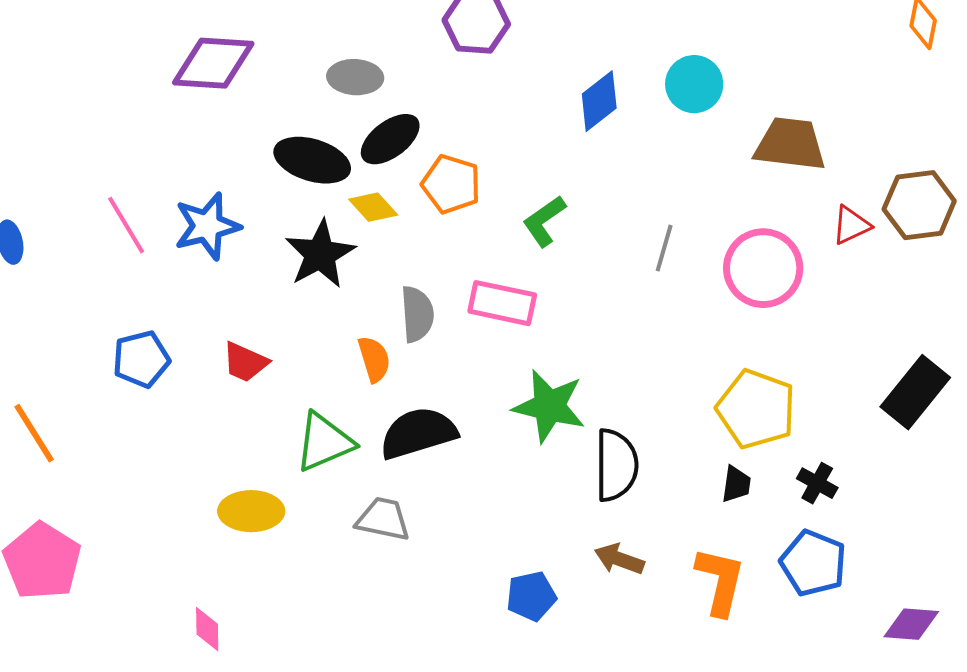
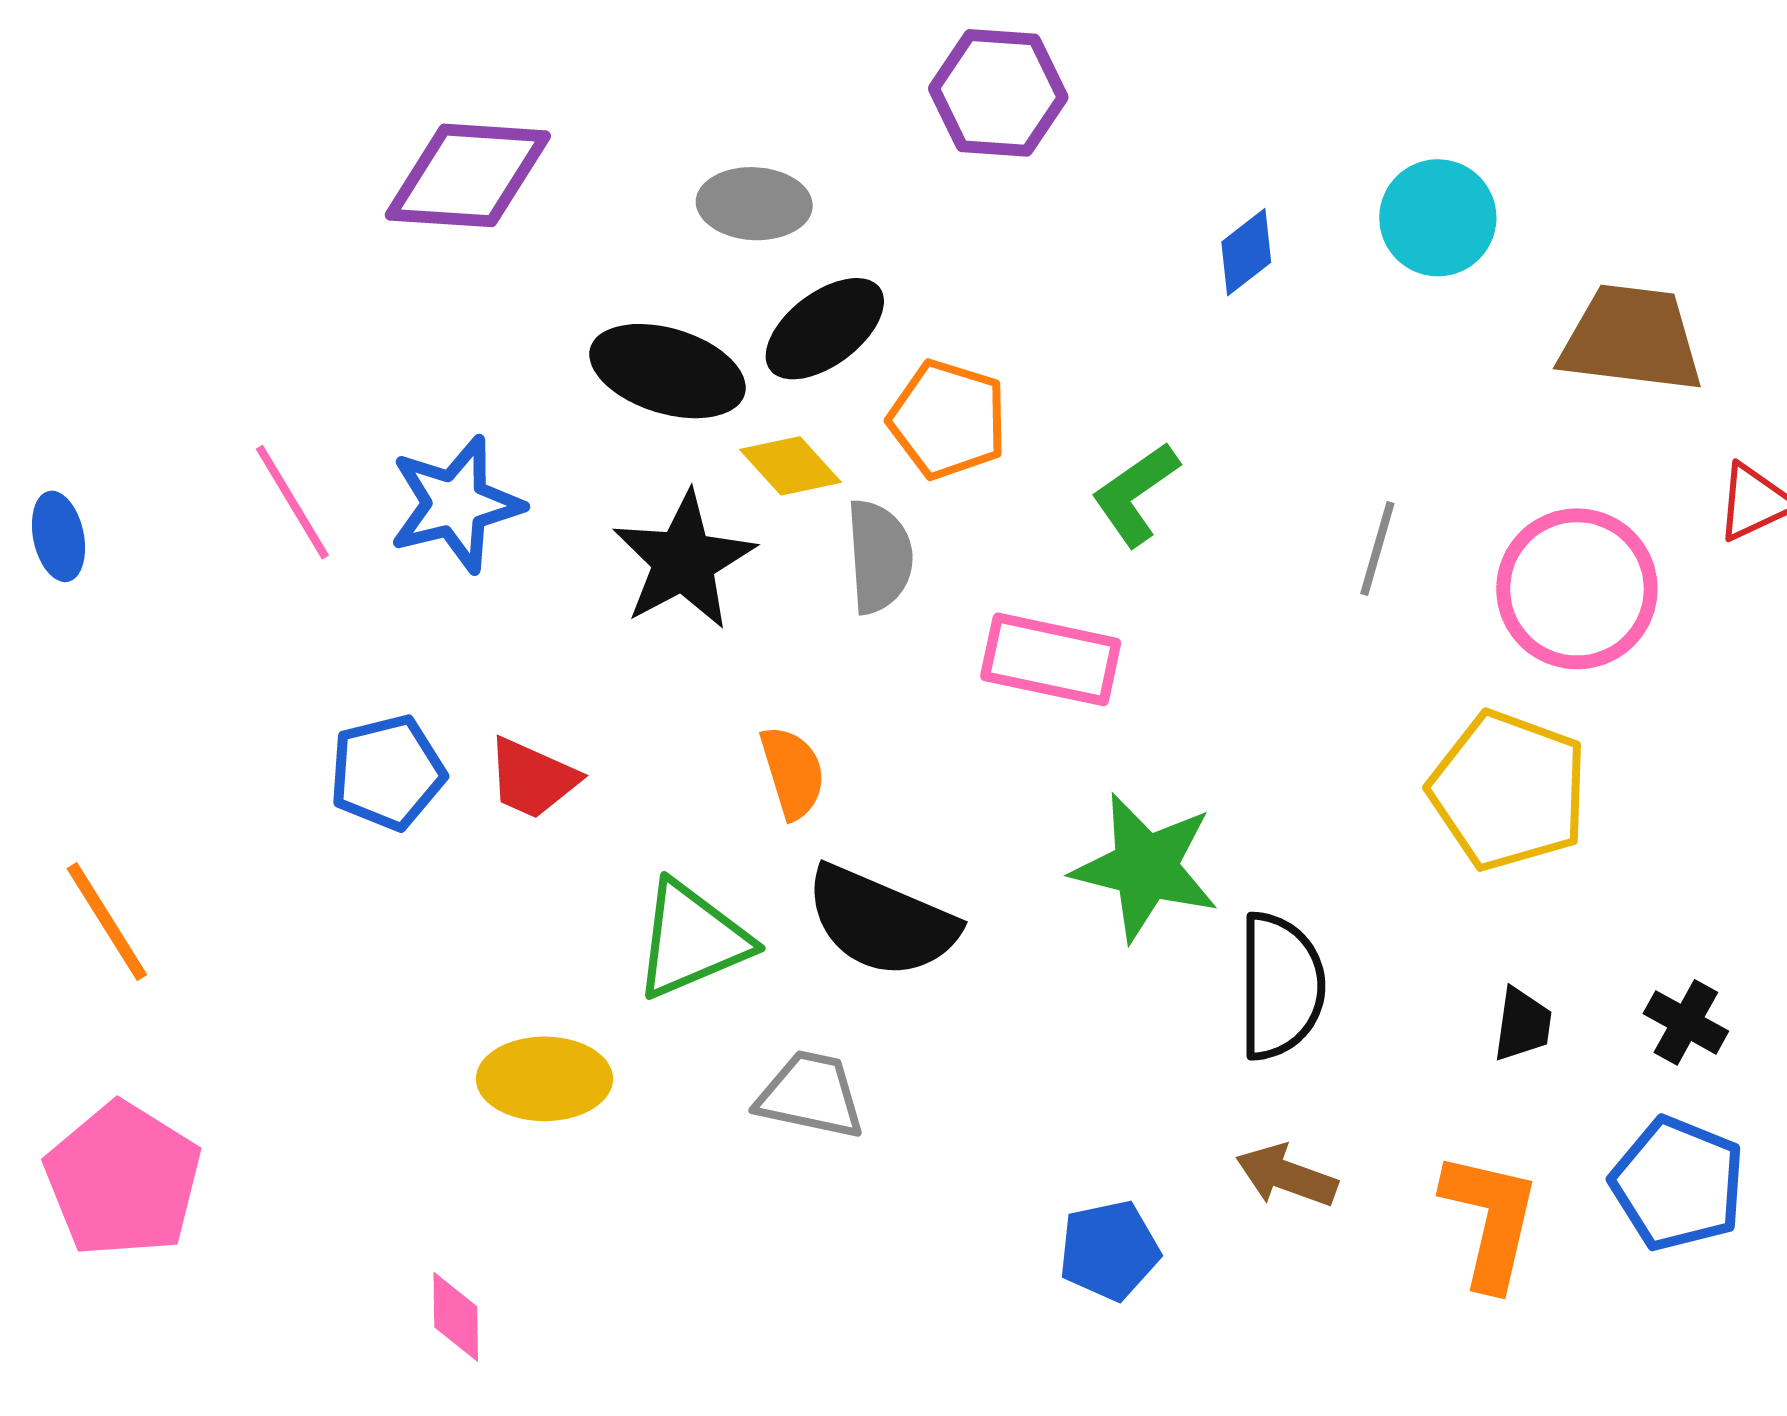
blue diamond: (599, 101) -> (1246, 252), size x0.7
gray semicircle: (417, 314) -> (879, 557), moved
blue pentagon: (141, 359) -> (387, 772), moved
yellow pentagon: (756, 409) -> (1508, 790), moved
black semicircle: (418, 433) -> (881, 922), turned -140

